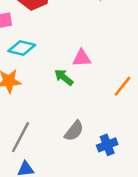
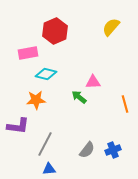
orange line: (123, 86) -> (125, 104), turned -54
gray semicircle: (74, 131) -> (87, 150), moved

